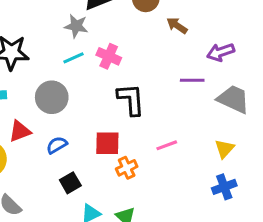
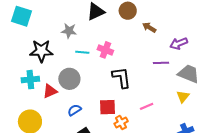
gray star: (76, 26) -> (69, 31), moved
cyan line: (73, 58) -> (82, 52), turned 32
red triangle: (20, 131) -> (50, 91), moved
yellow triangle: (224, 149) -> (183, 97), moved

